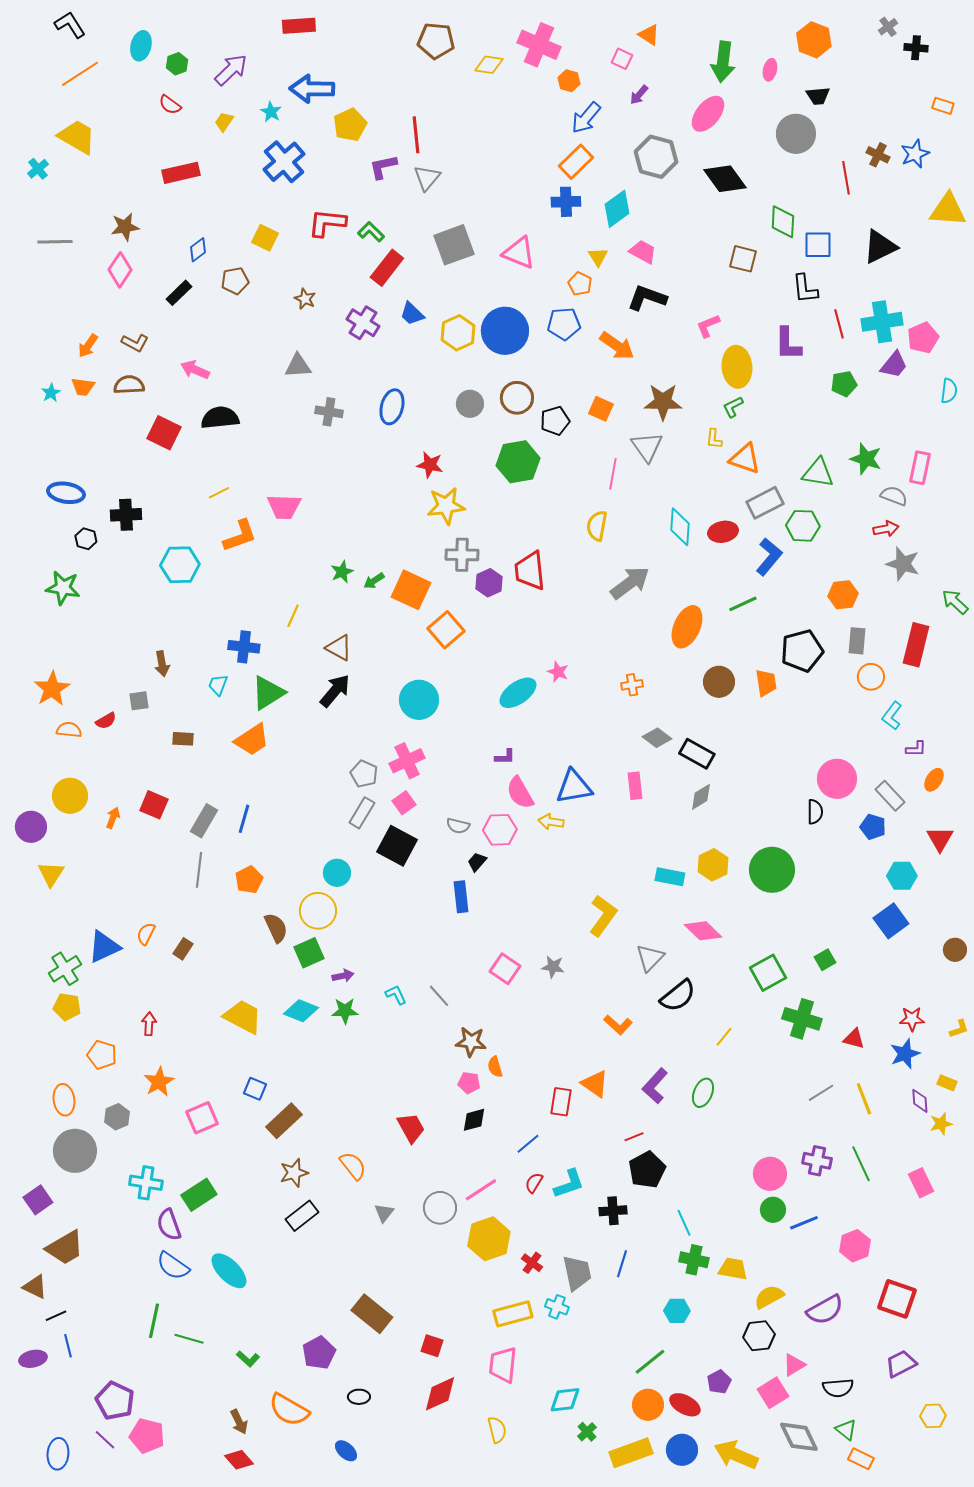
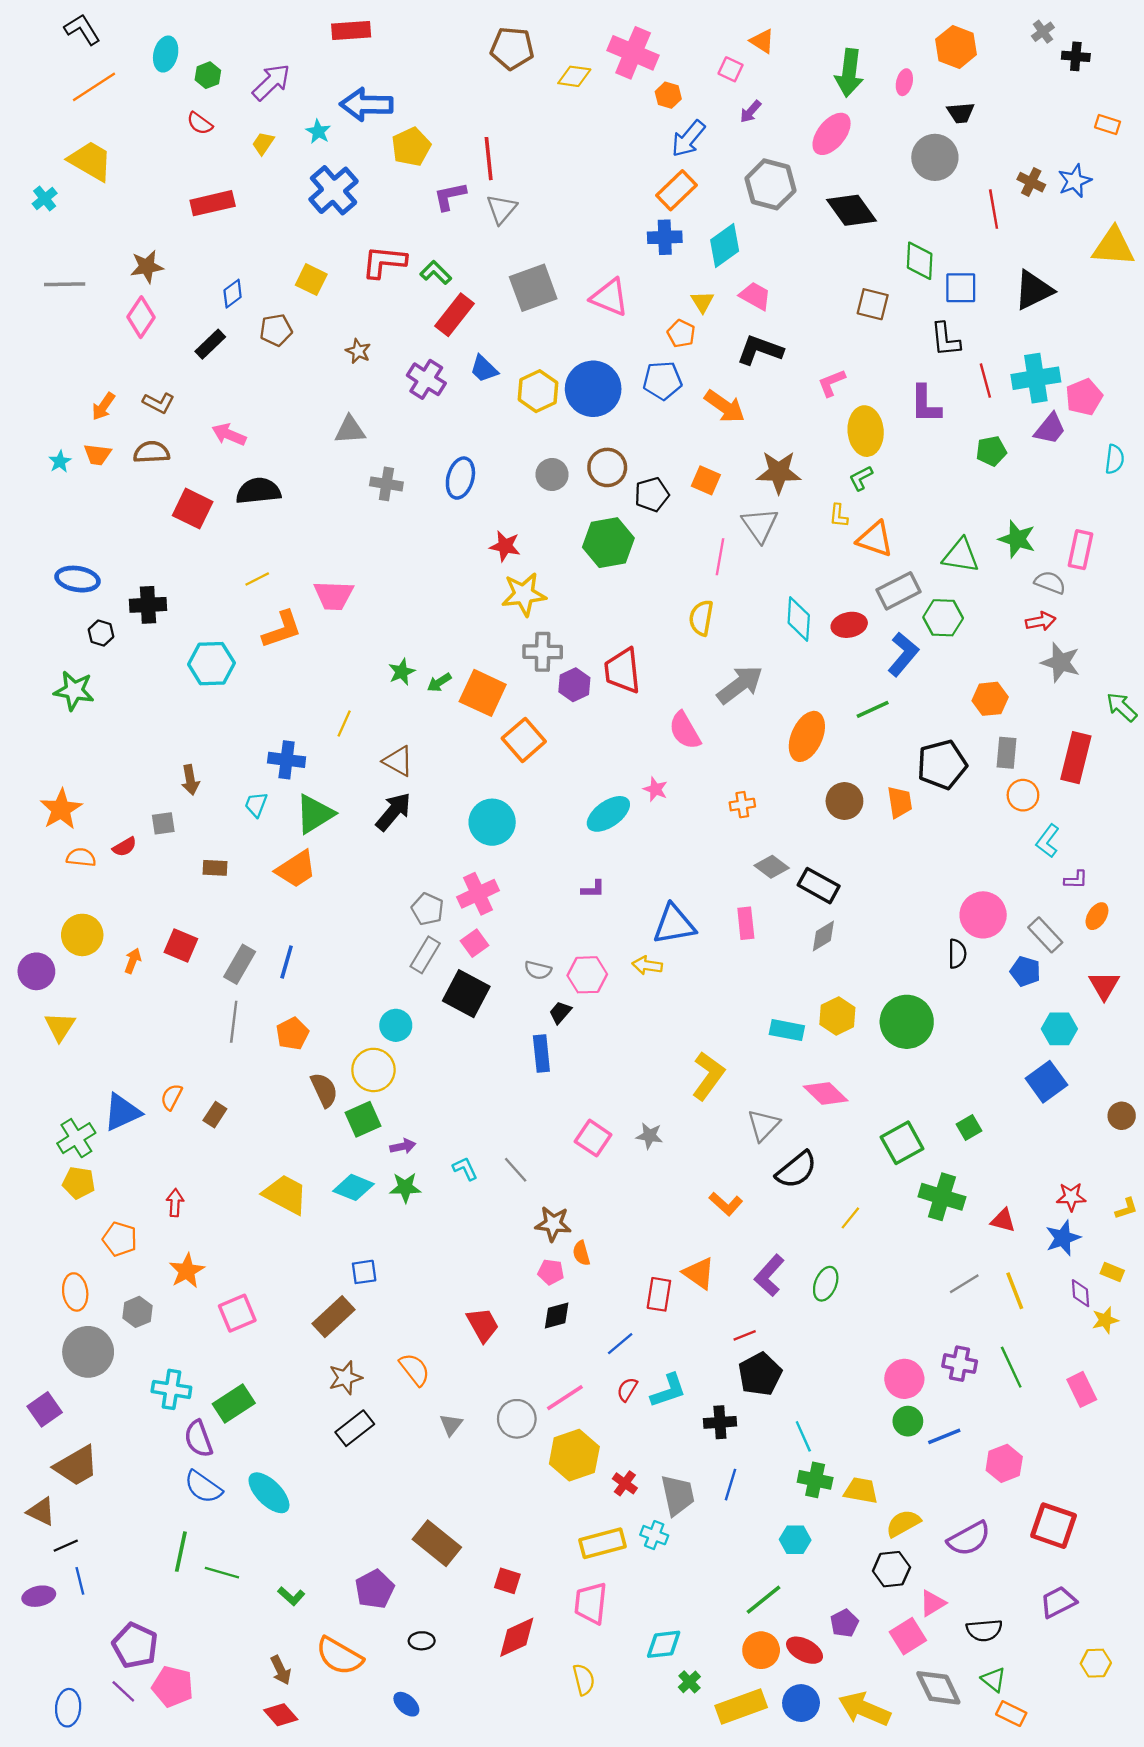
pink semicircle: (520, 793) -> (685, 731), moved
blue square: (255, 1089) -> (364, 1272), moved, turned -30

